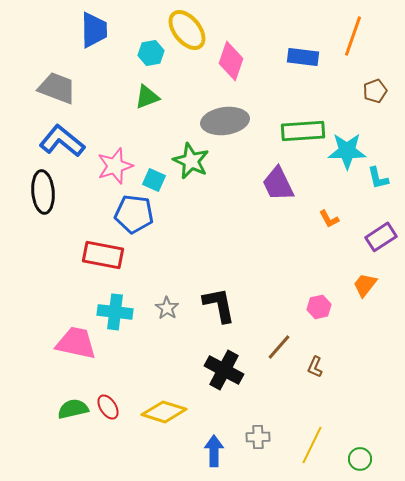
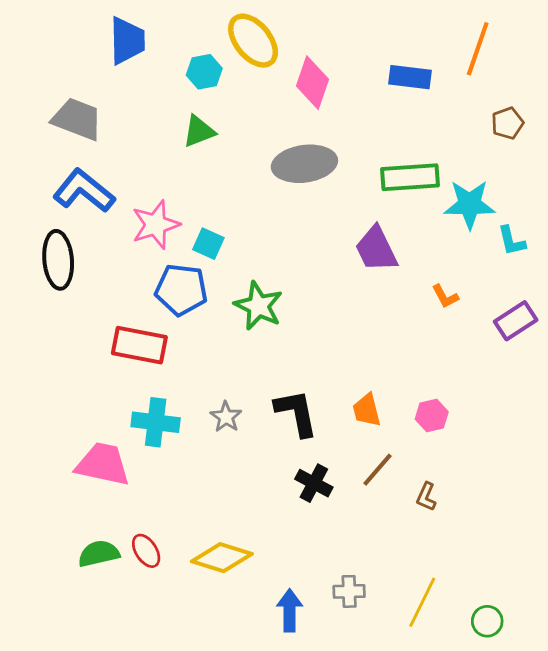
green star: (191, 161) -> (258, 306), moved
orange trapezoid: (365, 285) -> (367, 410), moved, turned -52
black cross: (224, 370) -> (314, 483), moved, size x0.7

